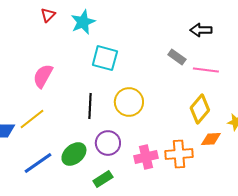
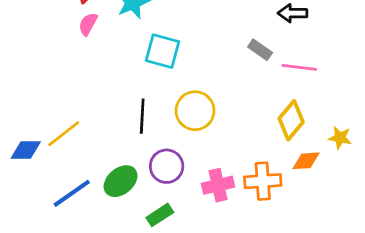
pink semicircle: (43, 76) -> (88, 24), moved, size x0.7

